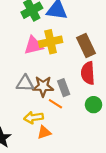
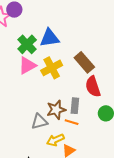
pink triangle: (34, 45) -> (27, 65), moved
gray triangle: (25, 83) -> (39, 122), moved
gray rectangle: (64, 88) -> (75, 106), turned 42

